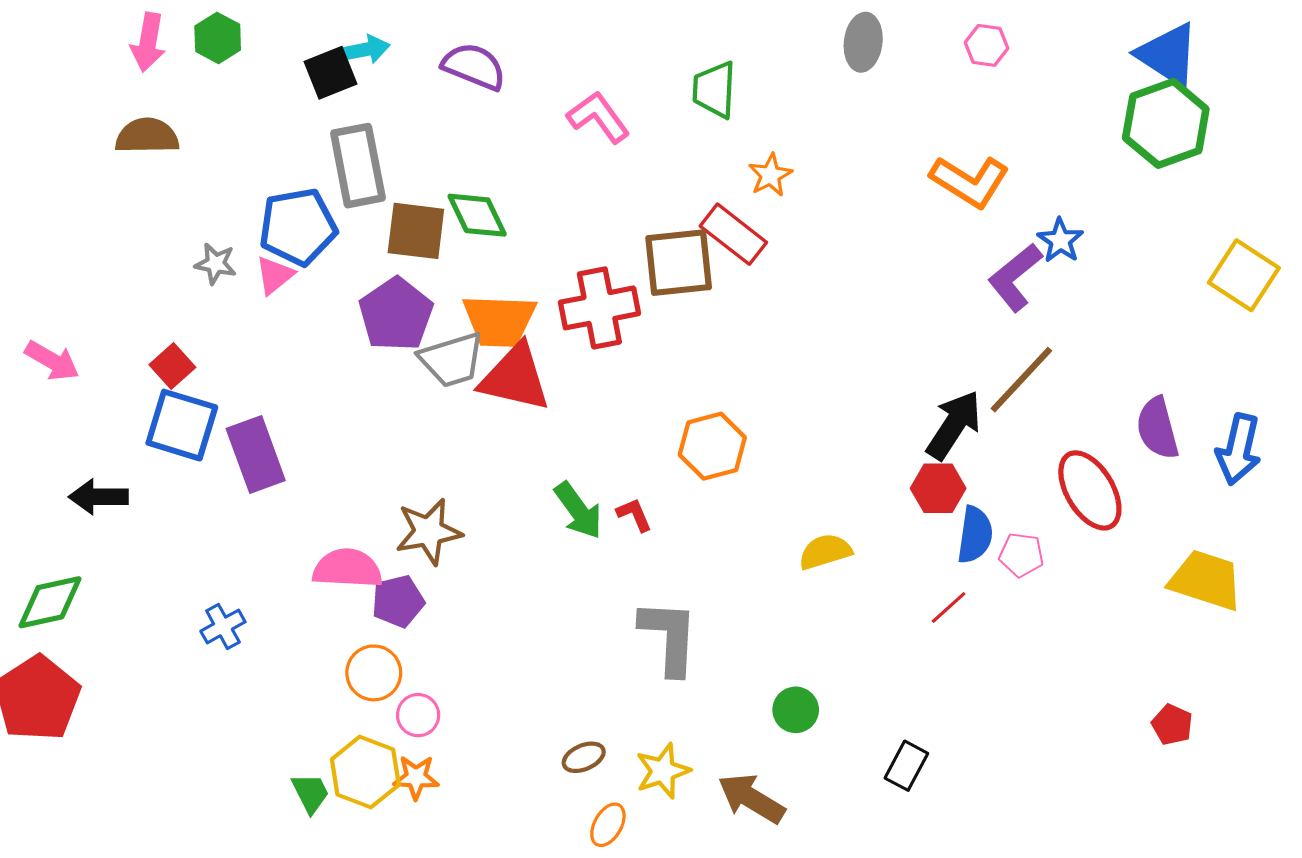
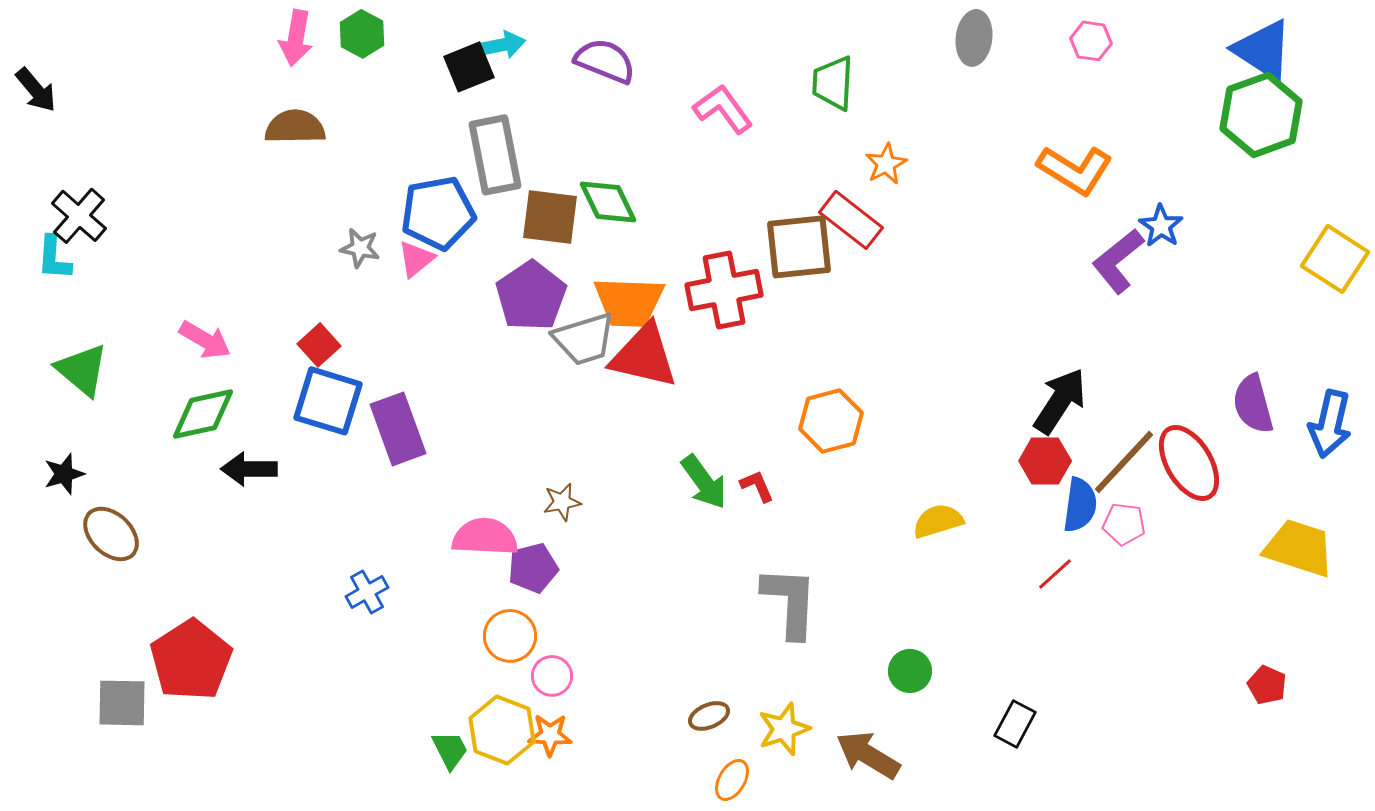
brown line: (1021, 380) -> (1124, 462), moved
brown star: (429, 532) -> (562, 502), size x0.6
green diamond: (50, 602) -> (203, 414), moved

